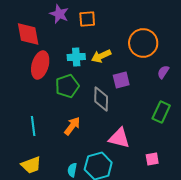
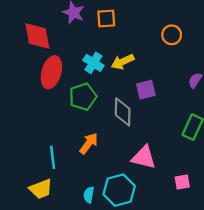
orange circle: (143, 43) -> (172, 35), moved, size x0.6
cyan cross: (76, 57) -> (93, 63), turned 36
cyan line: (33, 126) -> (53, 157), moved

